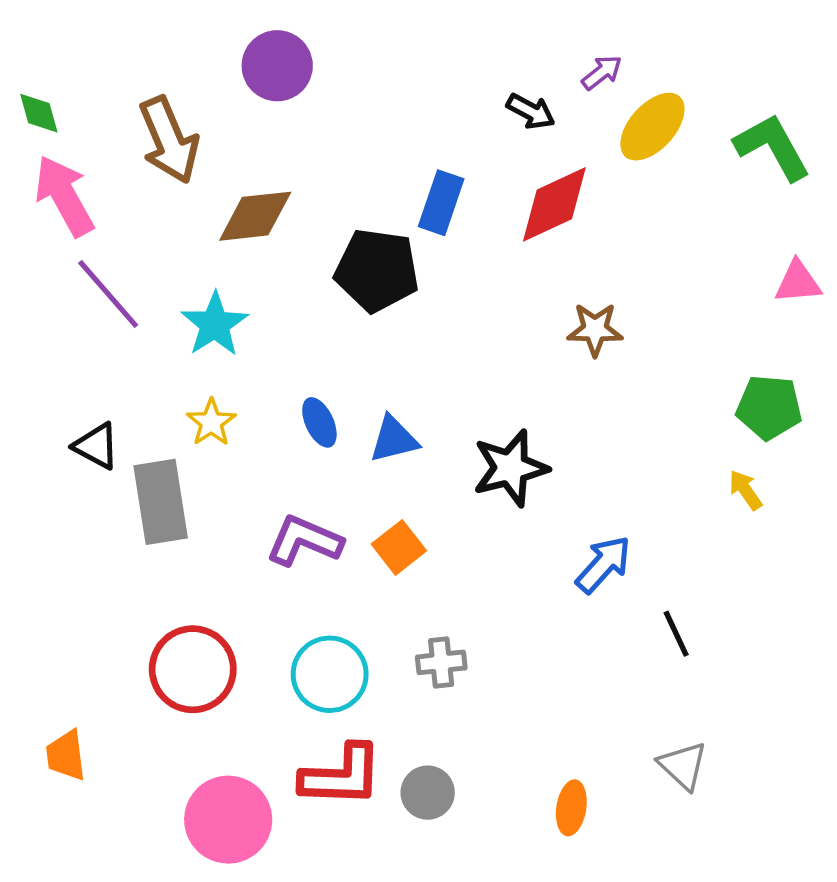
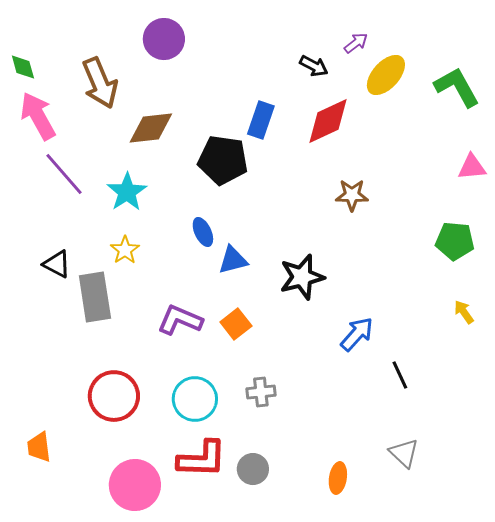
blue ellipse: (319, 422) -> (203, 232), moved
yellow arrow: (745, 490) -> (464, 312), moved

